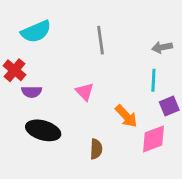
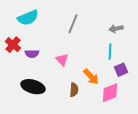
gray line: (100, 40) -> (73, 24), turned 30
purple semicircle: (32, 92) -> (32, 54), moved
brown semicircle: (96, 149) -> (74, 90), moved

